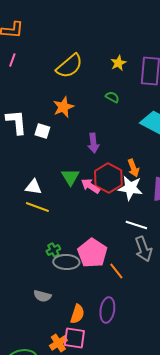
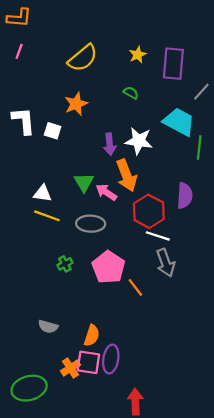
orange arrow: (133, 168) -> (126, 176), moved, size x1.6
red hexagon: (108, 178) -> (149, 211), moved
white star: (130, 188) -> (139, 141), moved
gray ellipse: (66, 262) -> (91, 224), moved
gray semicircle: (42, 296) -> (48, 327), moved
purple ellipse: (107, 310) -> (111, 359), moved

